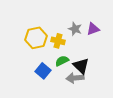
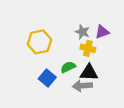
yellow cross: (58, 41) -> (88, 48), moved
black triangle: (81, 66) -> (89, 73), turned -42

